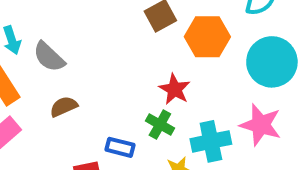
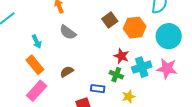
gray semicircle: (49, 57) -> (68, 32), moved
cyan cross: (211, 141) -> (142, 67), moved

